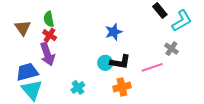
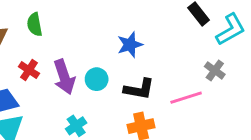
red cross: (50, 35) -> (29, 70), moved
purple arrow: (47, 54) -> (64, 77), moved
cyan circle: (105, 63) -> (97, 79), moved

